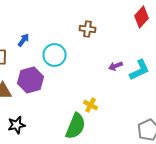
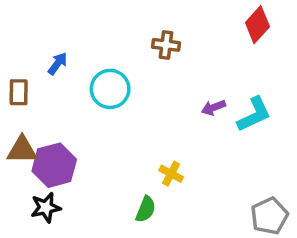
purple hexagon: (31, 80) -> (54, 165), moved
green semicircle: (76, 126) -> (146, 209), size x0.6

